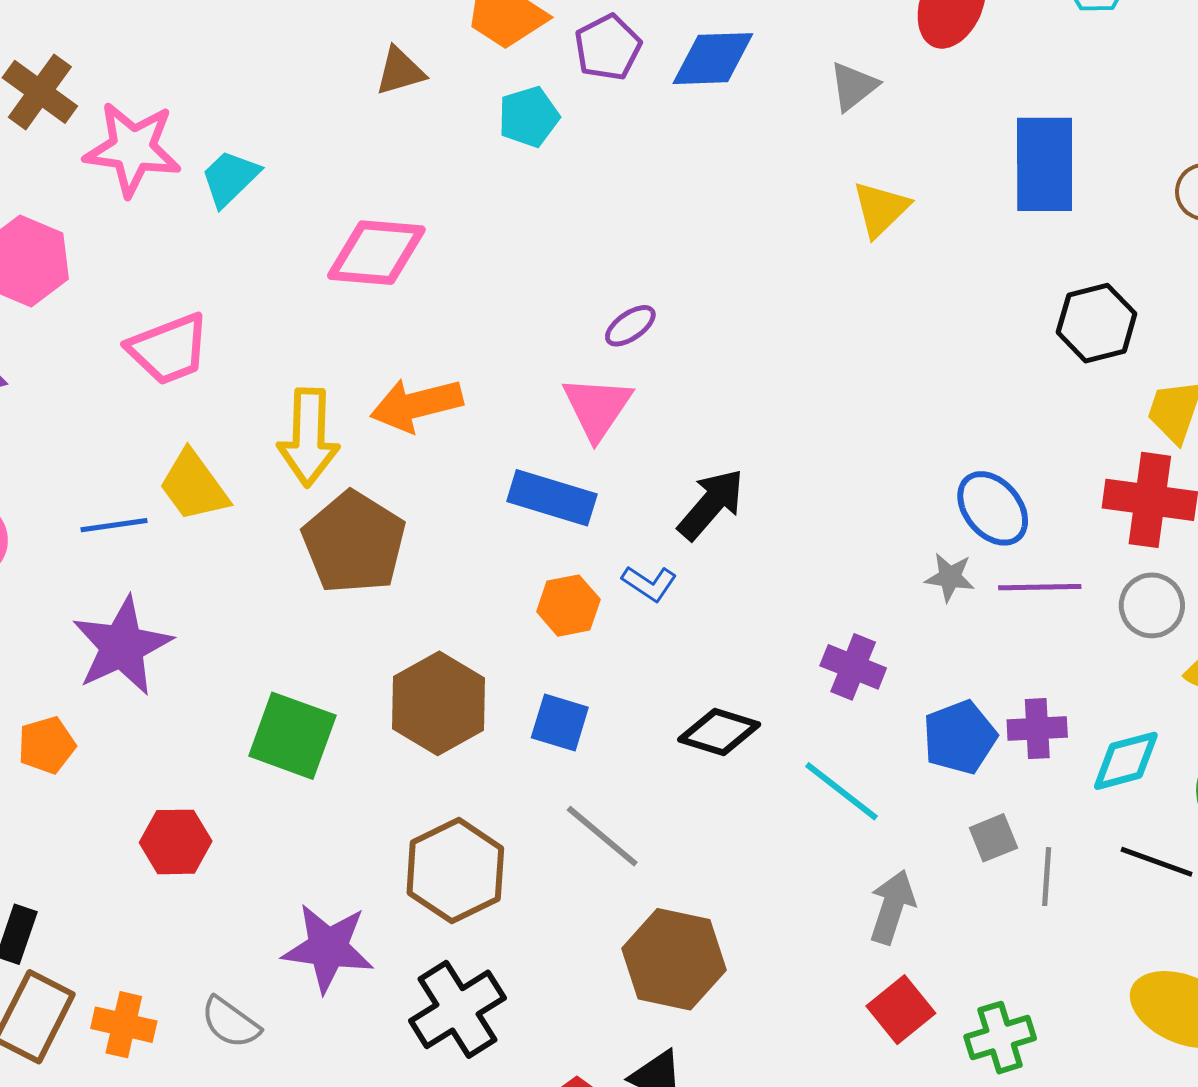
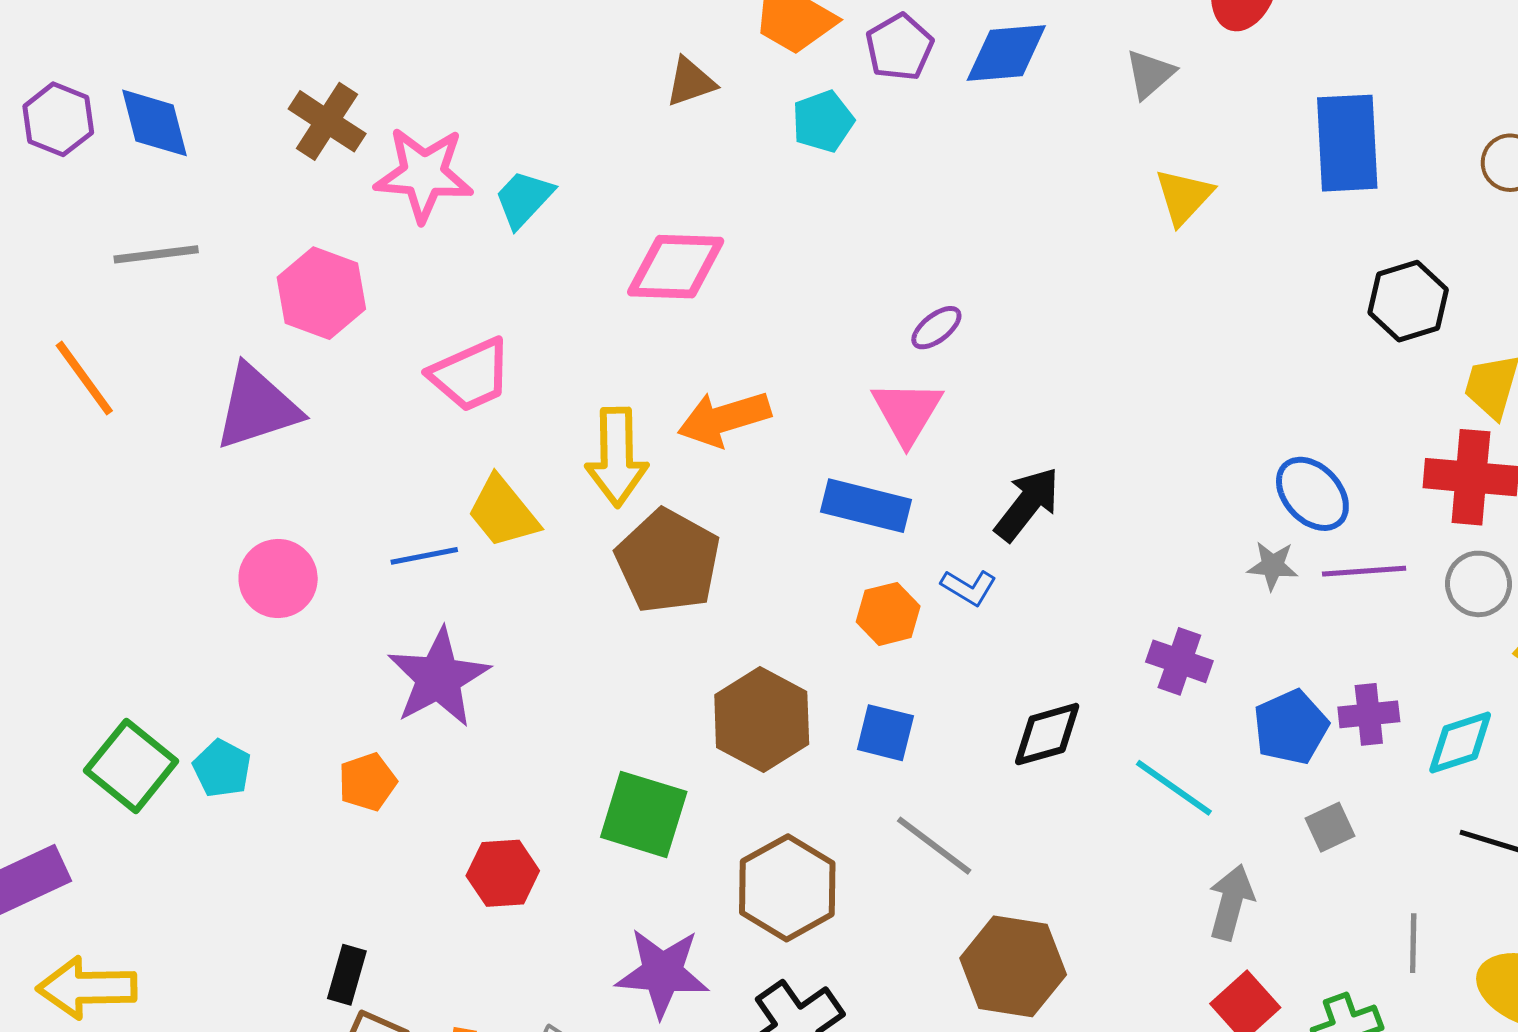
black diamond: (719, 732) -> (1047, 734), turned -30
green square: (292, 736) -> (644, 814), moved
gray line: (1047, 877) -> (1413, 943), moved

